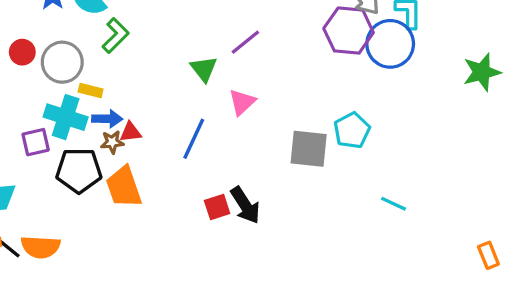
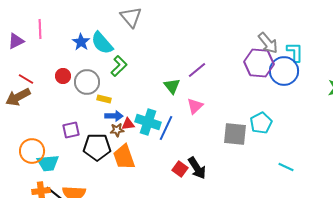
cyan cross: (66, 117) -> (148, 122), moved
red square: (217, 207) -> (180, 169), turned -35

